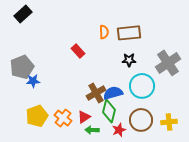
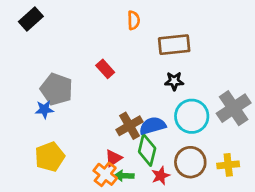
orange semicircle: (104, 32) -> (134, 20), moved
gray cross: (168, 63) -> (234, 108), moved
gray pentagon: (22, 67) -> (57, 89), moved, turned -30
orange cross: (63, 118) -> (105, 174), moved

